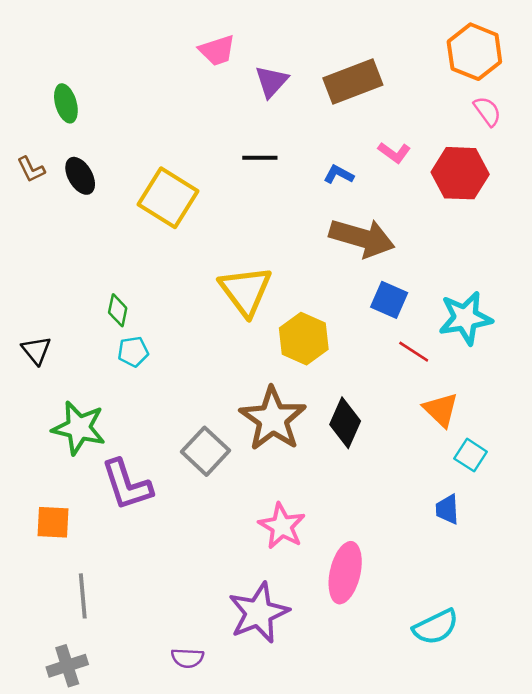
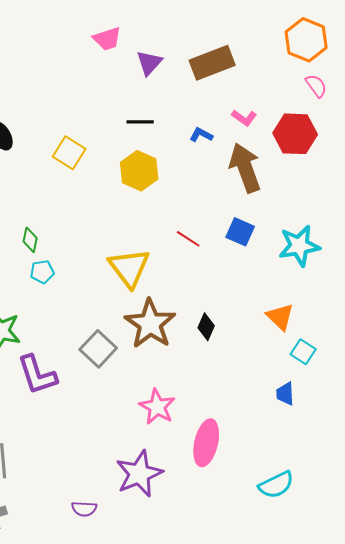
yellow square: (168, 198) -> (69, 153), size x0.7
brown arrow: (362, 238) -> (245, 168), moved, turned -126
yellow triangle: (246, 291) -> (129, 268), moved
yellow hexagon: (304, 339) -> (139, 171), moved
red line: (414, 352) -> (188, 239), moved
black diamond: (345, 423) -> (206, 327), size x0.7

